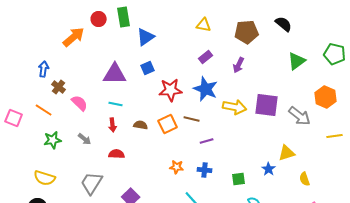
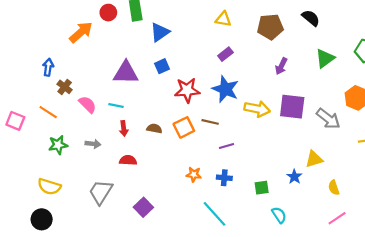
purple arrow: (239, 65) -> (281, 66), moved
cyan line: (116, 104) -> (116, 106), moved
gray arrow: (85, 139) -> (93, 144), turned -32

